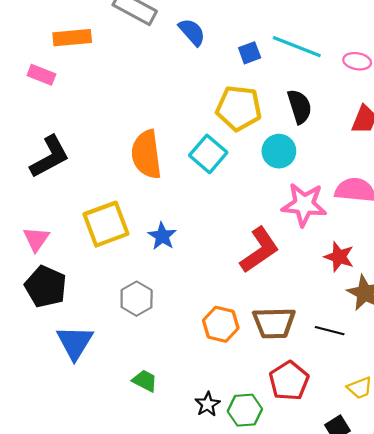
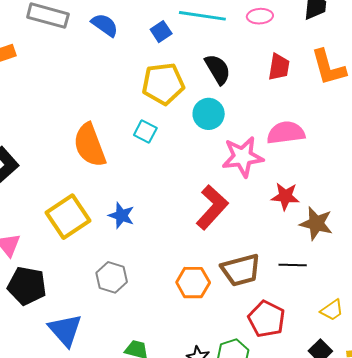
cyan square: (208, 154) -> (145, 132), size x0.7

